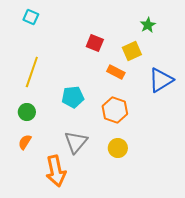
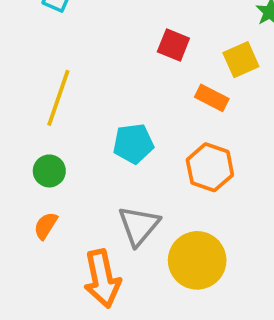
yellow circle: (118, 148) -> (197, 260), moved, size x1.6

